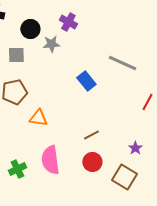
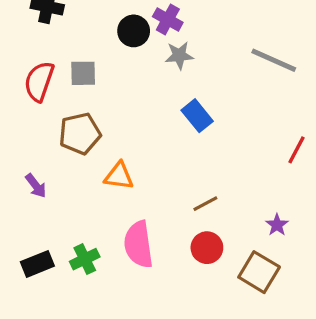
black circle: (30, 29) -> (134, 31), moved
gray star: (51, 44) -> (179, 55), moved
gray line: (122, 63) -> (274, 60), moved

